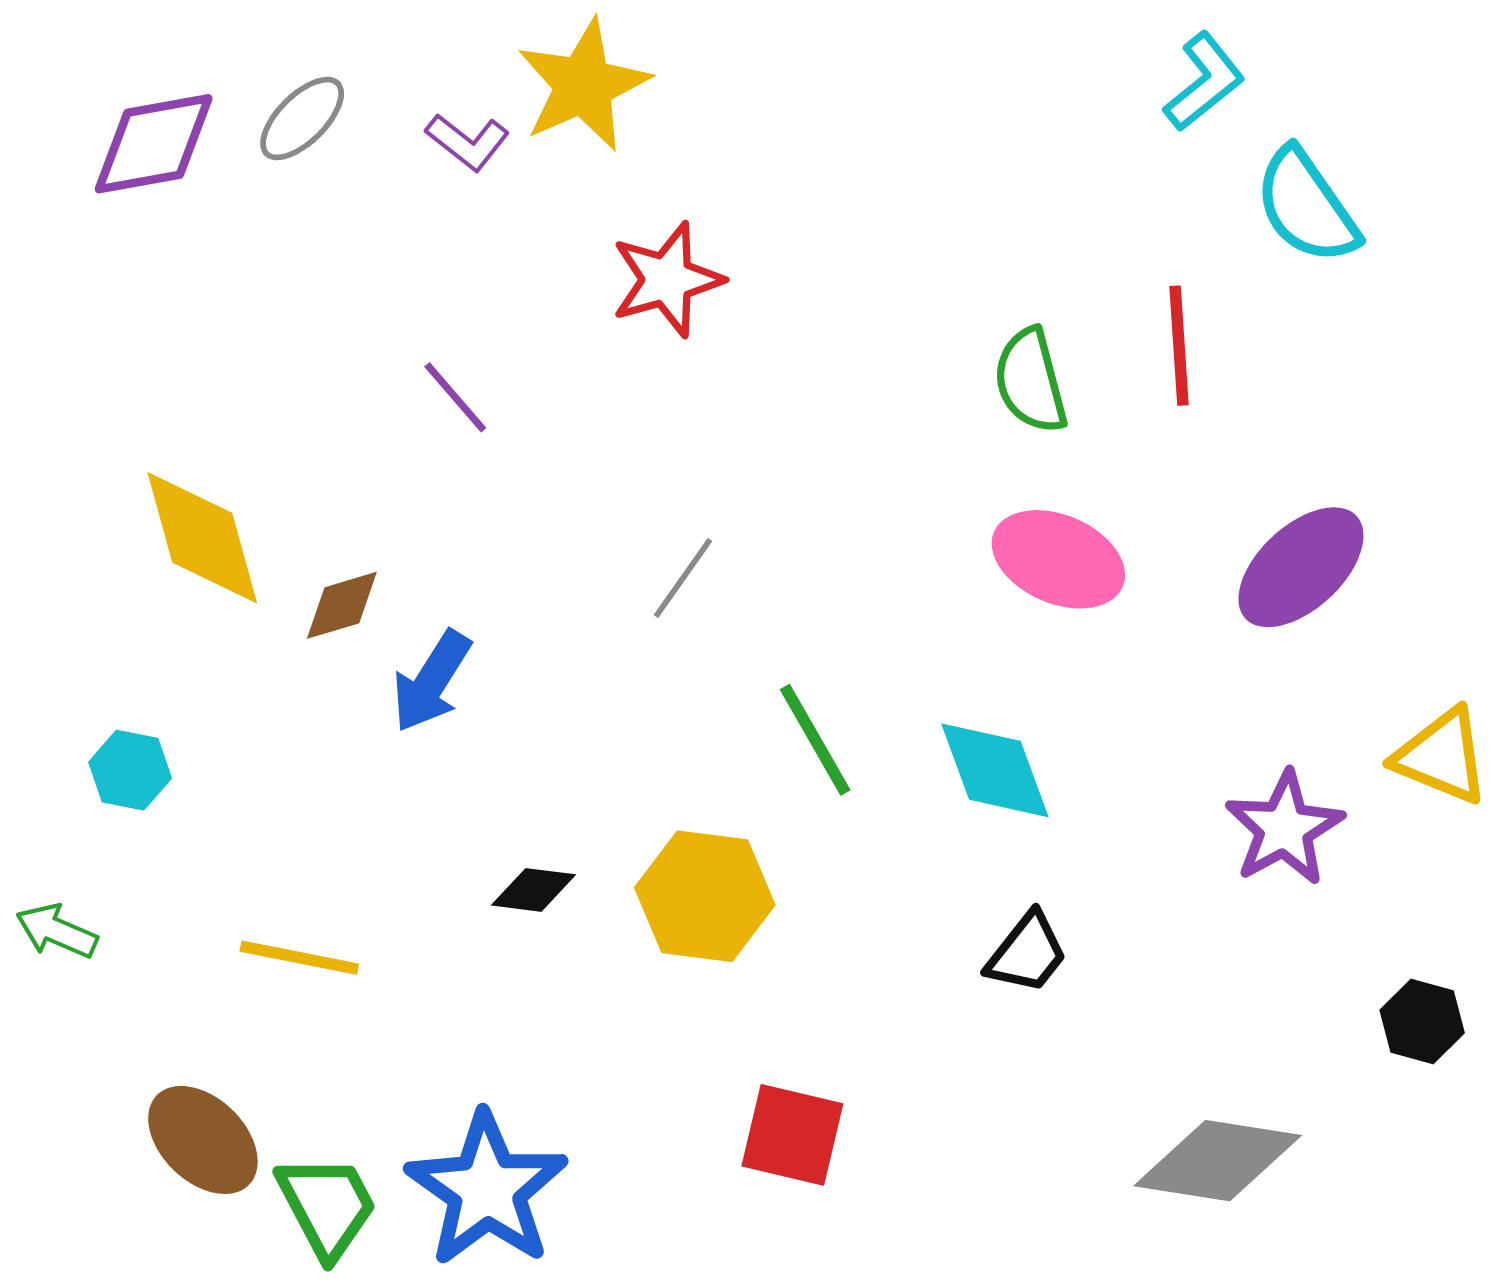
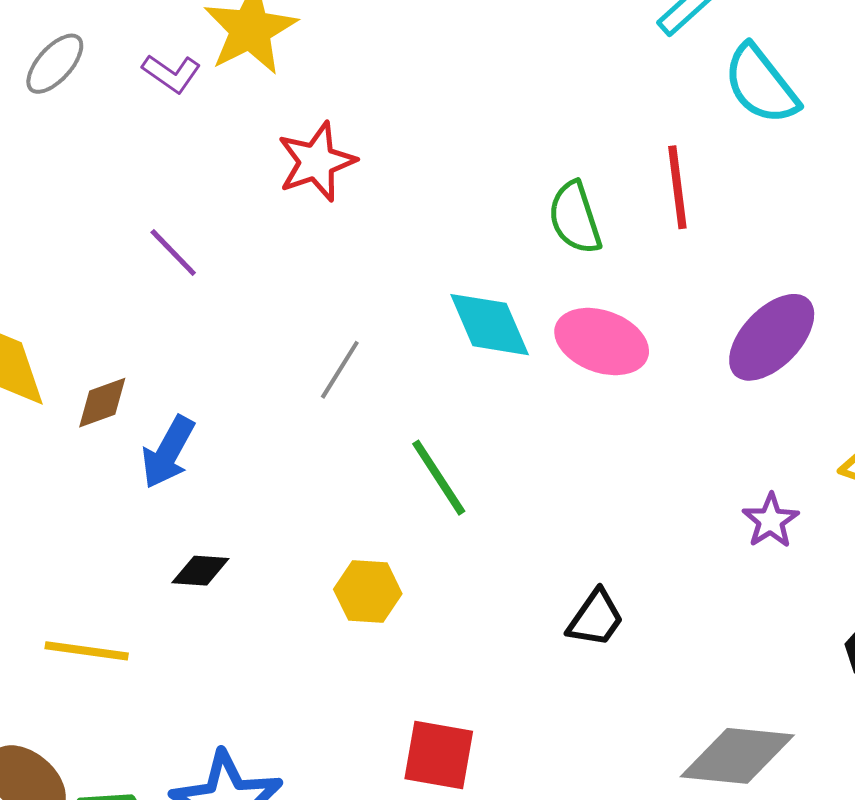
cyan diamond: (995, 770) -> (490, 325), moved
purple star: (1284, 828) -> (771, 521), size x0.7
black diamond: (533, 890) -> (200, 571), moved
yellow hexagon: (705, 896) -> (368, 592), size x0.7

